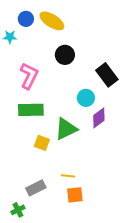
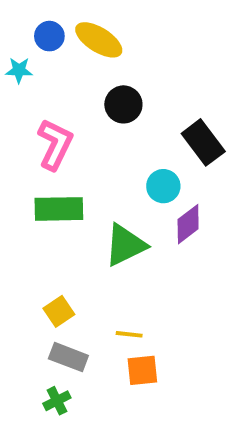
yellow square: (42, 143) -> (59, 311), moved, turned 35
gray rectangle: (36, 188) -> (68, 357), turned 48
green cross: (18, 210) -> (57, 401), moved

